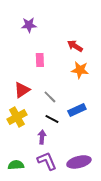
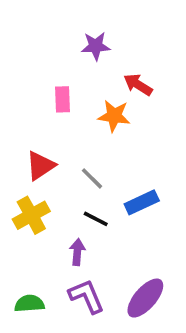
purple star: (29, 25) -> (96, 46), moved
pink rectangle: (40, 60) -> (63, 99), moved
orange star: (80, 70) -> (114, 116), moved
purple ellipse: (79, 162) -> (145, 298), turned -35

